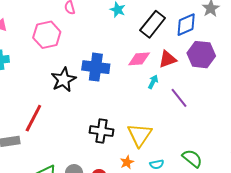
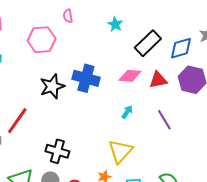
cyan arrow: (153, 82) -> (127, 112), moved
black cross: (101, 131) -> (57, 151), moved

